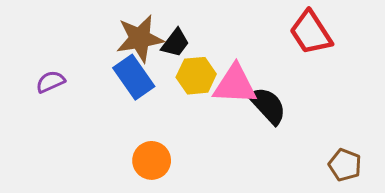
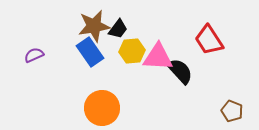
red trapezoid: (311, 33) -> (209, 40), moved
orange circle: (152, 160) -> (102, 108), size x1.4

